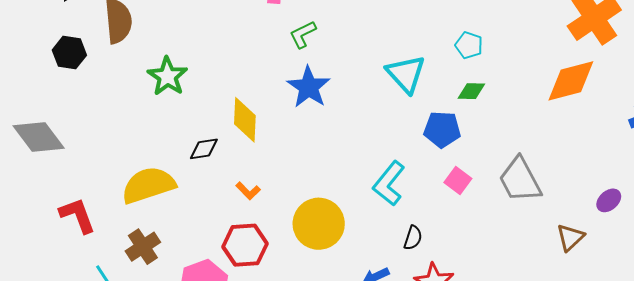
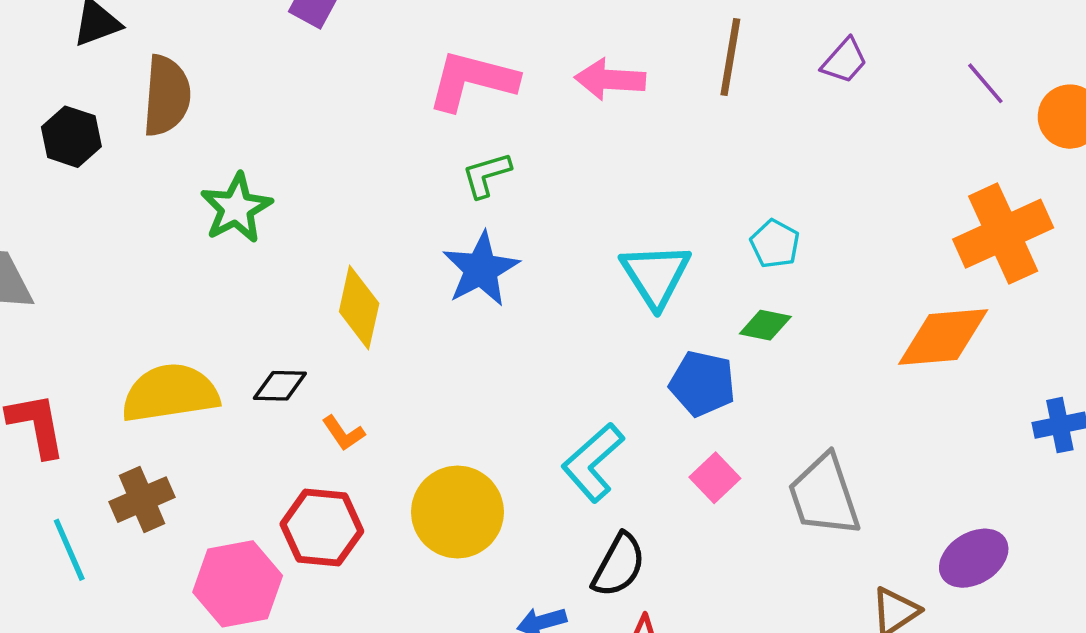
black diamond: (204, 149) -> (280, 386), moved
purple ellipse: (609, 200) -> (974, 558), size x1.5
black semicircle: (413, 238) -> (619, 565), size x1.5

